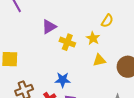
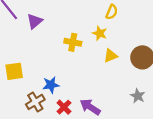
purple triangle: (49, 27) -> (35, 21), moved
blue star: (63, 80) -> (51, 85), moved

